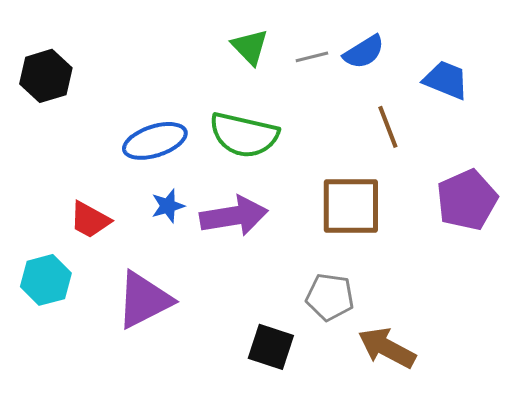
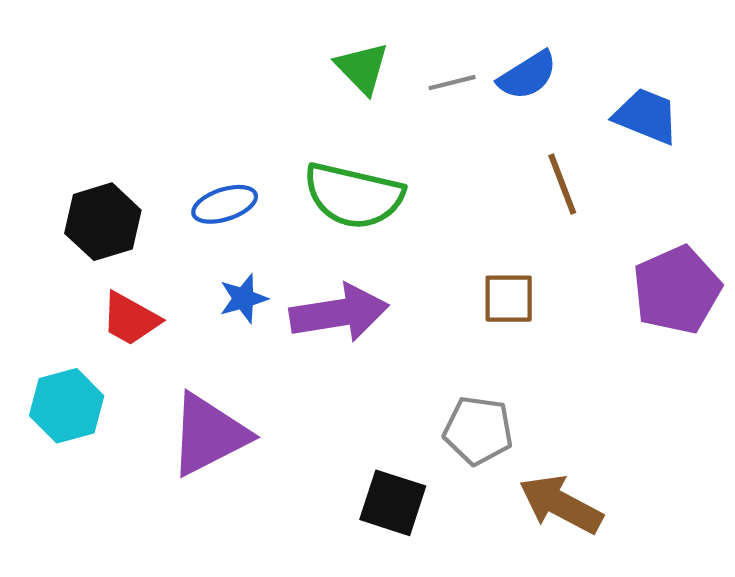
black hexagon: (46, 76) -> (103, 222), moved
blue ellipse: (155, 141) -> (225, 204), size x0.7
brown square: (351, 206) -> (509, 299), size x0.6

